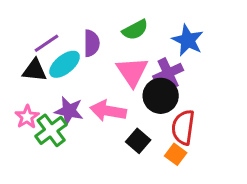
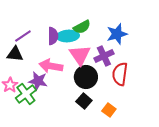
blue star: (188, 40) -> (117, 34), turned 30
cyan ellipse: (65, 64) -> (68, 36), moved, turned 35
black circle: (161, 96) -> (86, 77), moved
pink arrow: (108, 111) -> (51, 66), moved
red semicircle: (183, 127) -> (120, 74), moved

